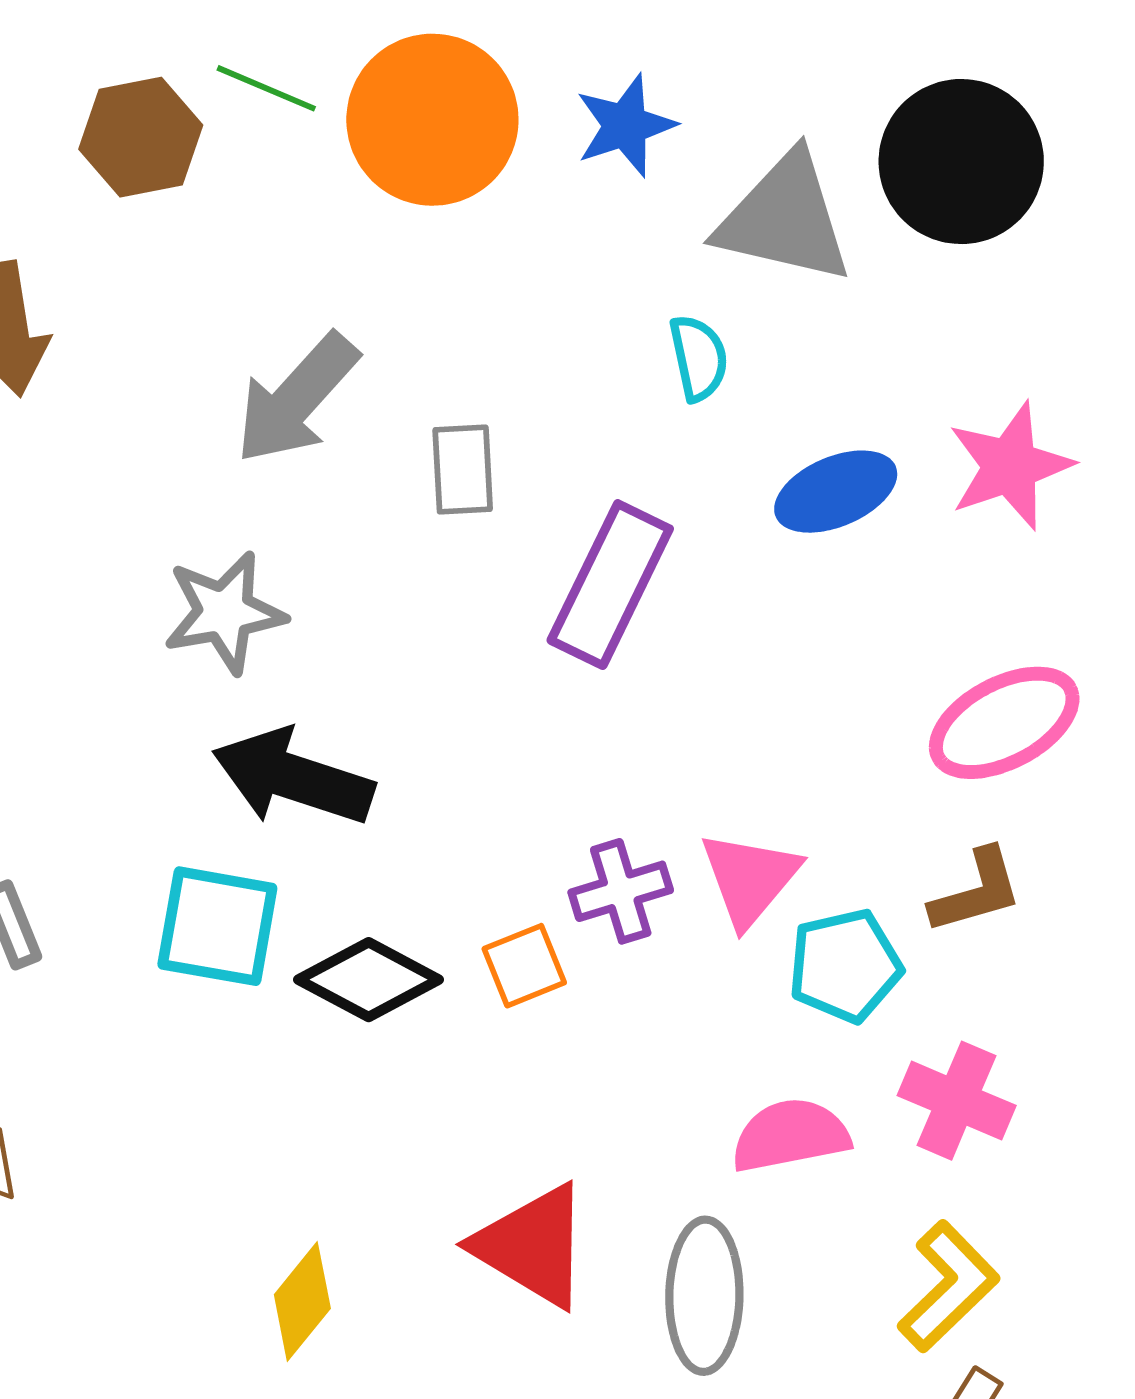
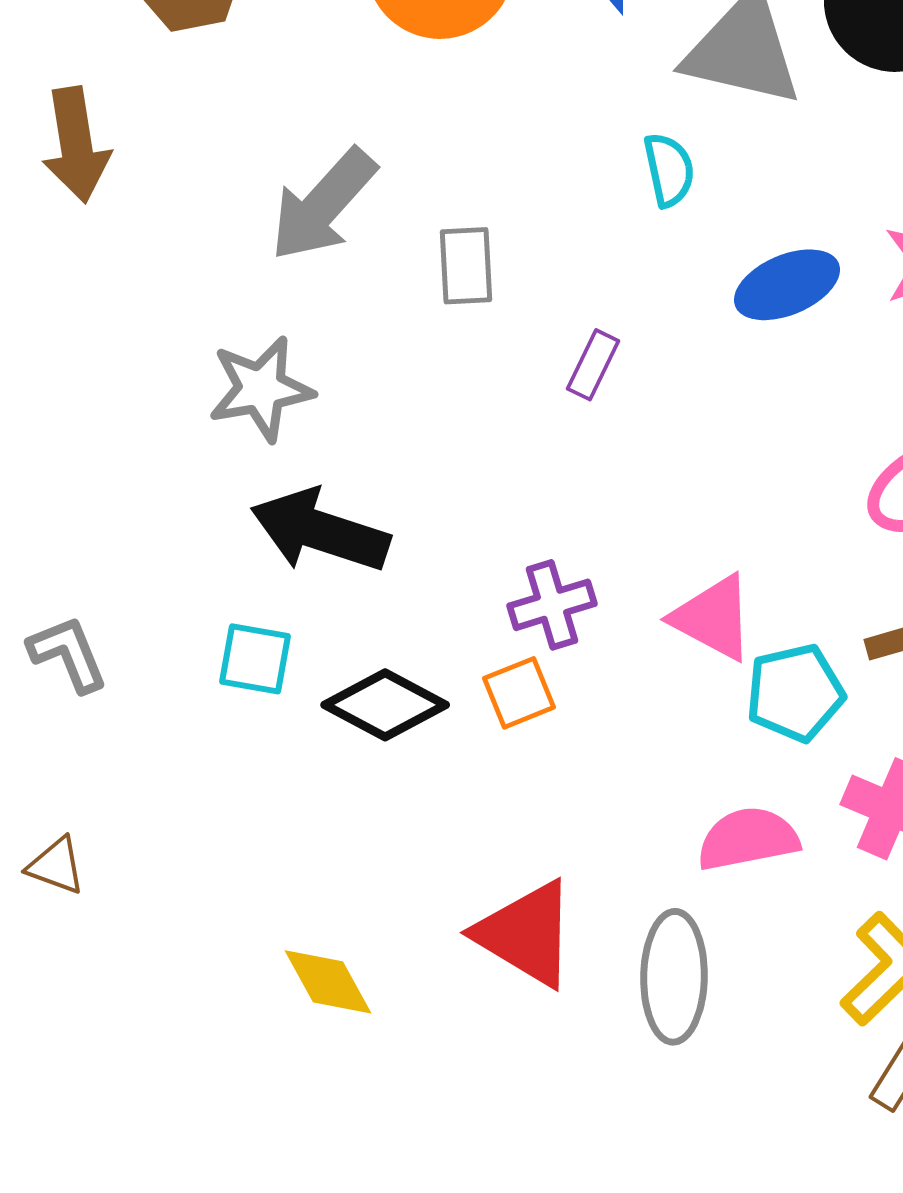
purple rectangle: (610, 585) -> (593, 365), size x0.5
pink triangle: (750, 879) -> (713, 618), turned -42
purple cross: (621, 891) -> (552, 605), moved
cyan square: (217, 926) -> (255, 659), size x0.7
yellow diamond: (302, 1302) -> (328, 982), turned -68

